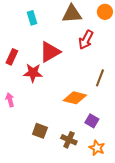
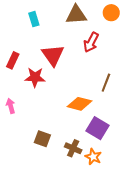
red triangle: (50, 52) -> (53, 55), turned -35
purple square: (92, 121) -> (97, 128), size x1.5
orange star: (97, 148) -> (93, 157), moved

